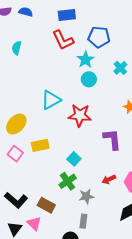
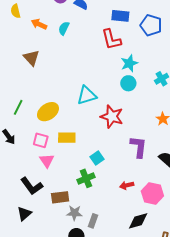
blue pentagon: (99, 37) -> (151, 25), moved
cyan semicircle: (17, 48) -> (64, 28), moved
pink square: (15, 154) -> (41, 140), turned -35
gray star: (86, 196) -> (74, 213), moved
brown rectangle: (46, 205) -> (60, 197), turned -48
pink triangle: (34, 223) -> (47, 161), moved

